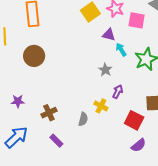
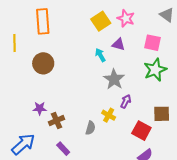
pink square: (137, 20) -> (152, 43), moved
cyan arrow: (121, 50) -> (100, 55), moved
gray star: (105, 70) -> (114, 79), size x1.5
purple star: (18, 101) -> (40, 108), moved

